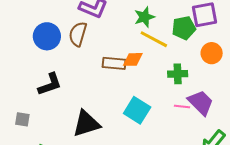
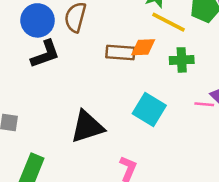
green cross: (178, 74) -> (182, 60), moved
black L-shape: (50, 84) -> (45, 54), moved

